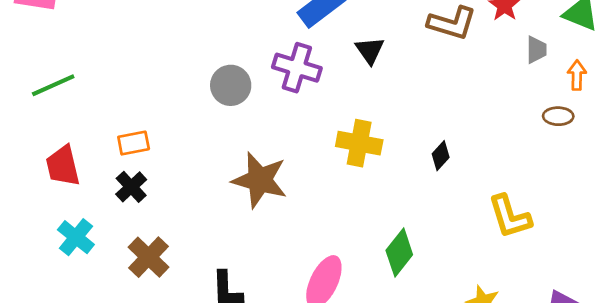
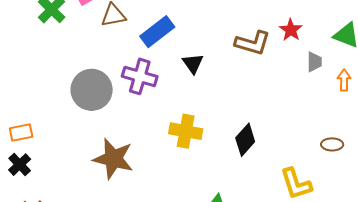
gray circle: (231, 85) -> (92, 90), size x1.4
brown ellipse: (558, 116) -> (332, 144), moved
black diamond: (441, 156) -> (245, 140), size x1.5

